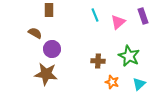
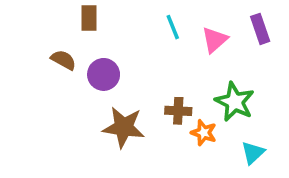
purple circle: (52, 49) -> (104, 74), moved
brown star: (46, 74) -> (124, 127), moved
orange star: (112, 82) -> (204, 133), moved

